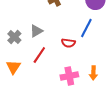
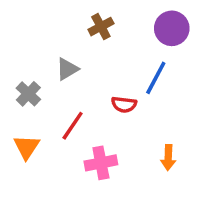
gray triangle: (36, 31) -> (67, 69), moved
pink cross: (69, 76) -> (101, 163), moved

